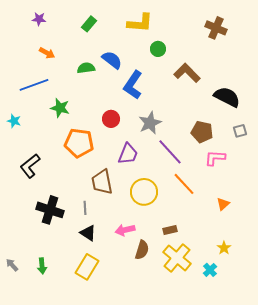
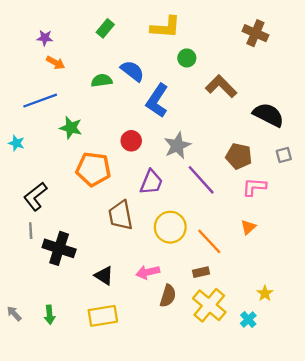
purple star: (39, 19) -> (45, 38), moved
orange line: (184, 184) -> (209, 241), moved
orange triangle: (223, 204) -> (248, 227), moved
gray line: (85, 208) -> (31, 231), moved
yellow rectangle: (87, 267) -> (103, 316), turned 50

